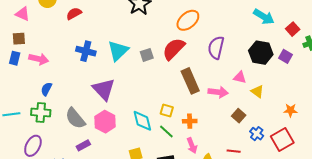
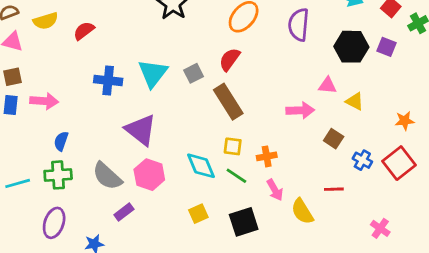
purple semicircle: (216, 48) -> (299, 25), moved
red semicircle: (174, 49) -> (230, 59), size x0.7
brown rectangle: (190, 81) -> (228, 102), moved

